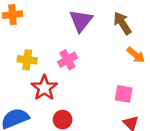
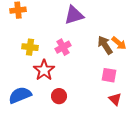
purple triangle: (81, 21) -> (74, 15), turned 35
brown arrow: (122, 23) -> (105, 45), moved

